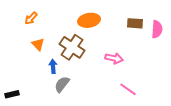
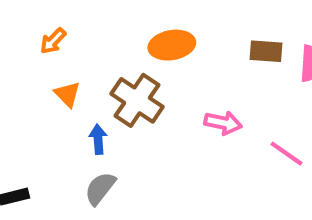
gray semicircle: (62, 84) -> (100, 188), moved
pink line: (128, 89) -> (286, 154), moved

